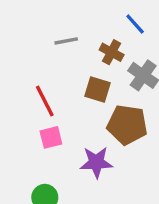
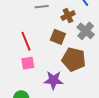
brown cross: (112, 52) -> (68, 16), turned 32

